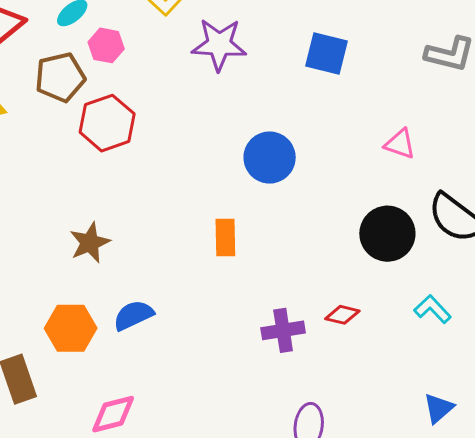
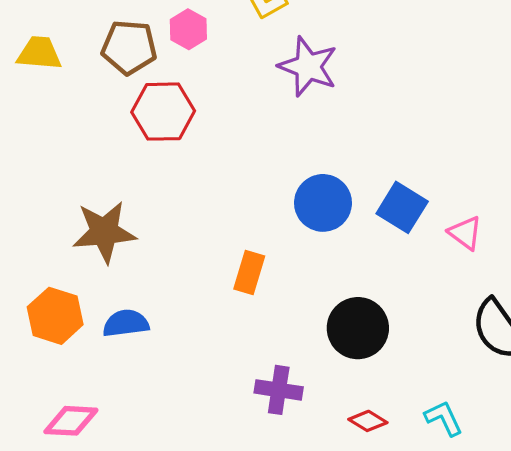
blue square: (326, 53) -> (402, 207), moved
black circle: (387, 234) -> (358, 328), moved
brown star: (90, 243) -> (104, 232), size x1.4
red diamond: (342, 315) -> (368, 421), moved

